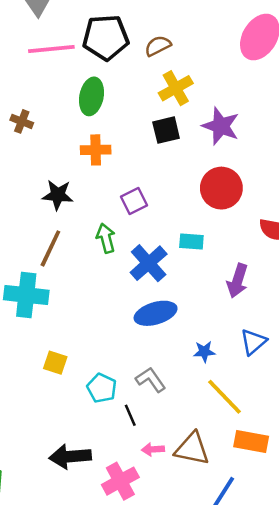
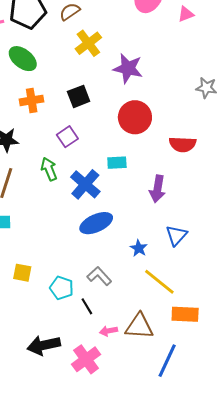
green ellipse: (91, 96) -> (23, 59), turned -56
black square: (166, 130) -> (79, 96), moved
blue star: (204, 352) -> (139, 248), turned -30

